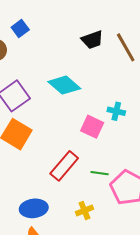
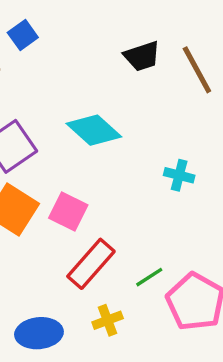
pink square: (92, 127) -> (68, 211), moved
green line: (100, 173) -> (149, 277), turned -42
yellow cross: (84, 210) -> (108, 320), moved

